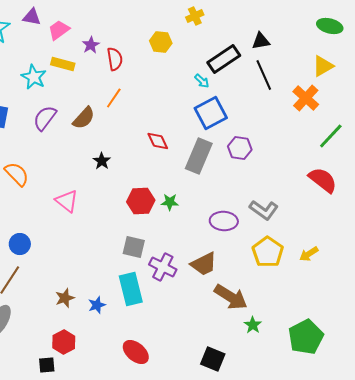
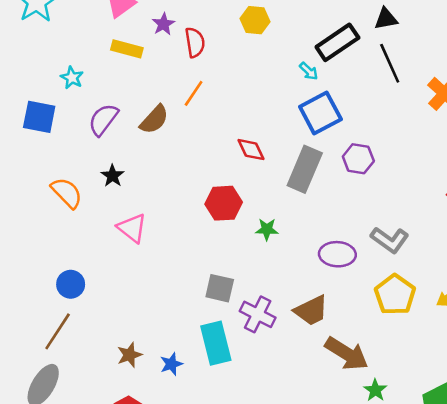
cyan star: (34, 77) -> (72, 78), moved, size x0.7
black star: (102, 161) -> (112, 176), moved
red hexagon: (141, 201) -> (224, 203), moved

